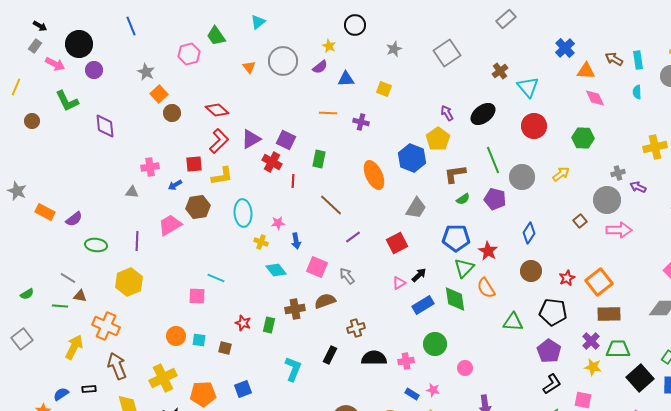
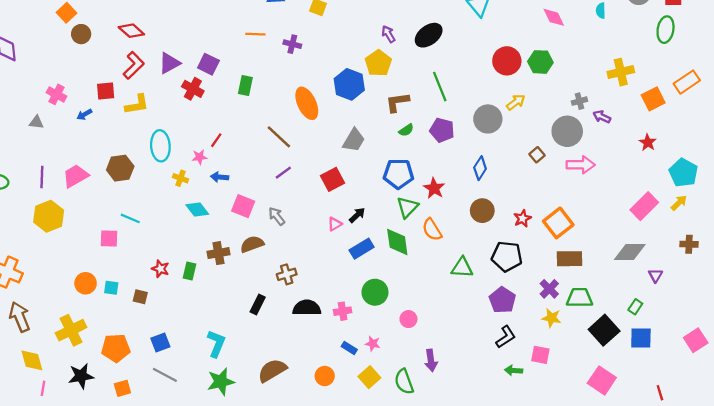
red circle: (534, 126) -> (507, 61), moved
pink cross: (150, 167) -> (56, 94), turned 36
gray circle: (522, 177) -> (488, 119), moved
red line: (293, 181) -> (216, 140), moved, turned 32
brown line: (331, 205) -> (279, 137), moved
brown hexagon: (198, 207) -> (120, 168), moved
pink trapezoid: (170, 225) -> (75, 176), moved
blue arrow: (296, 241) -> (220, 177), turned 105
yellow hexagon: (129, 282) -> (49, 216), moved
cyan L-shape: (293, 369) -> (216, 344), moved

